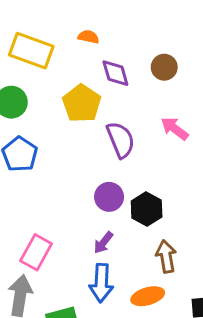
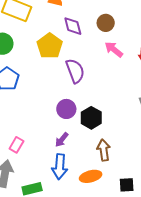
pink arrow: (175, 129) -> (114, 49), moved
pink rectangle: (36, 252) -> (16, 145), size x0.7

